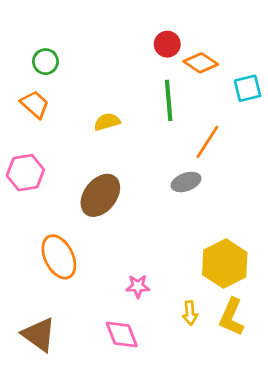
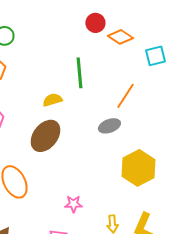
green line: (169, 100) -> (79, 73), moved
yellow semicircle: (107, 122) -> (52, 100), moved
yellow hexagon: (225, 264) -> (138, 168), moved

